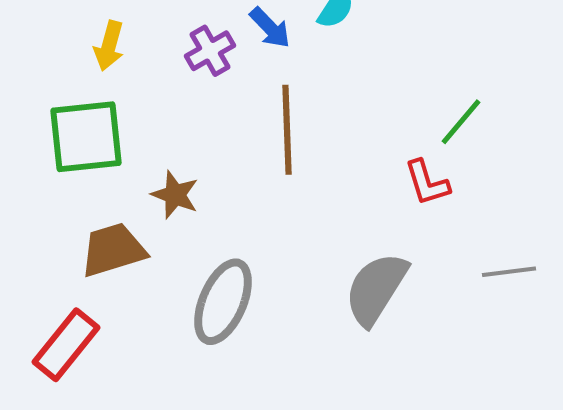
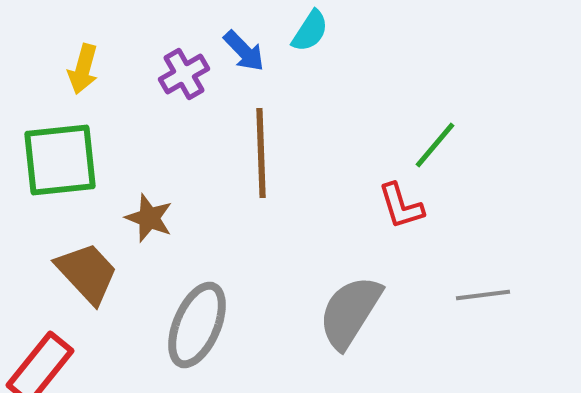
brown trapezoid: (113, 250) -> (87, 273), turned 64

